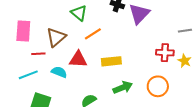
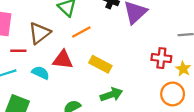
yellow rectangle: (111, 61) -> (100, 64), turned 30
orange circle: (158, 86) -> (173, 94), moved

